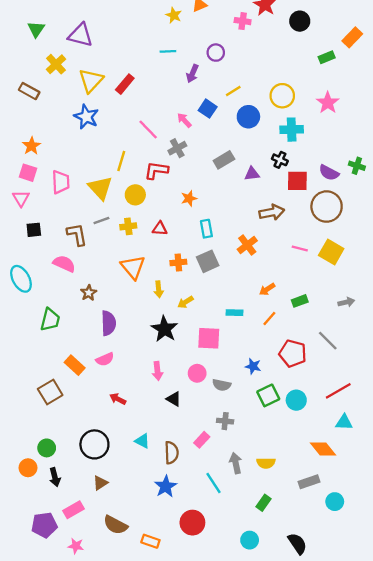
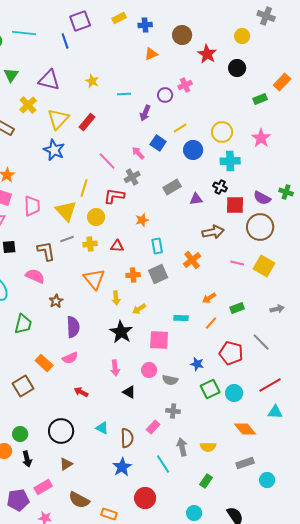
yellow star: (174, 15) -> (92, 81), moved
pink cross: (243, 21) -> (185, 85), moved, turned -32
orange diamond: (323, 449) -> (245, 429), moved

